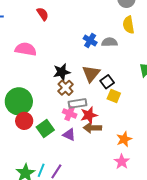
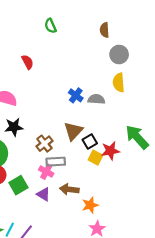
black star: (62, 72) -> (14, 127), moved
red star: (89, 115) -> (110, 151), moved
orange star: (124, 139) -> (90, 205), moved

